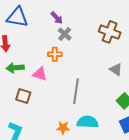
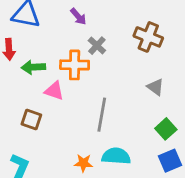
gray cross: (65, 34) -> (97, 46), moved
orange cross: (55, 54) -> (75, 65), size x1.5
green arrow: (15, 68) -> (33, 67), moved

